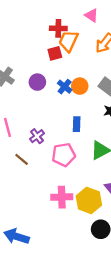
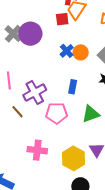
purple circle: (37, 82) -> (30, 34), moved, size x1.5
purple cross: (37, 136) -> (35, 92), size x1.6
pink cross: (62, 197) -> (37, 150), moved

